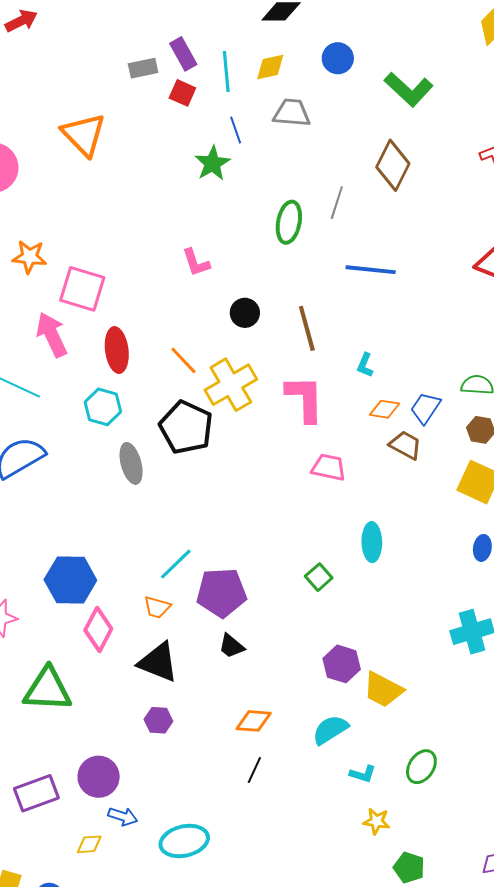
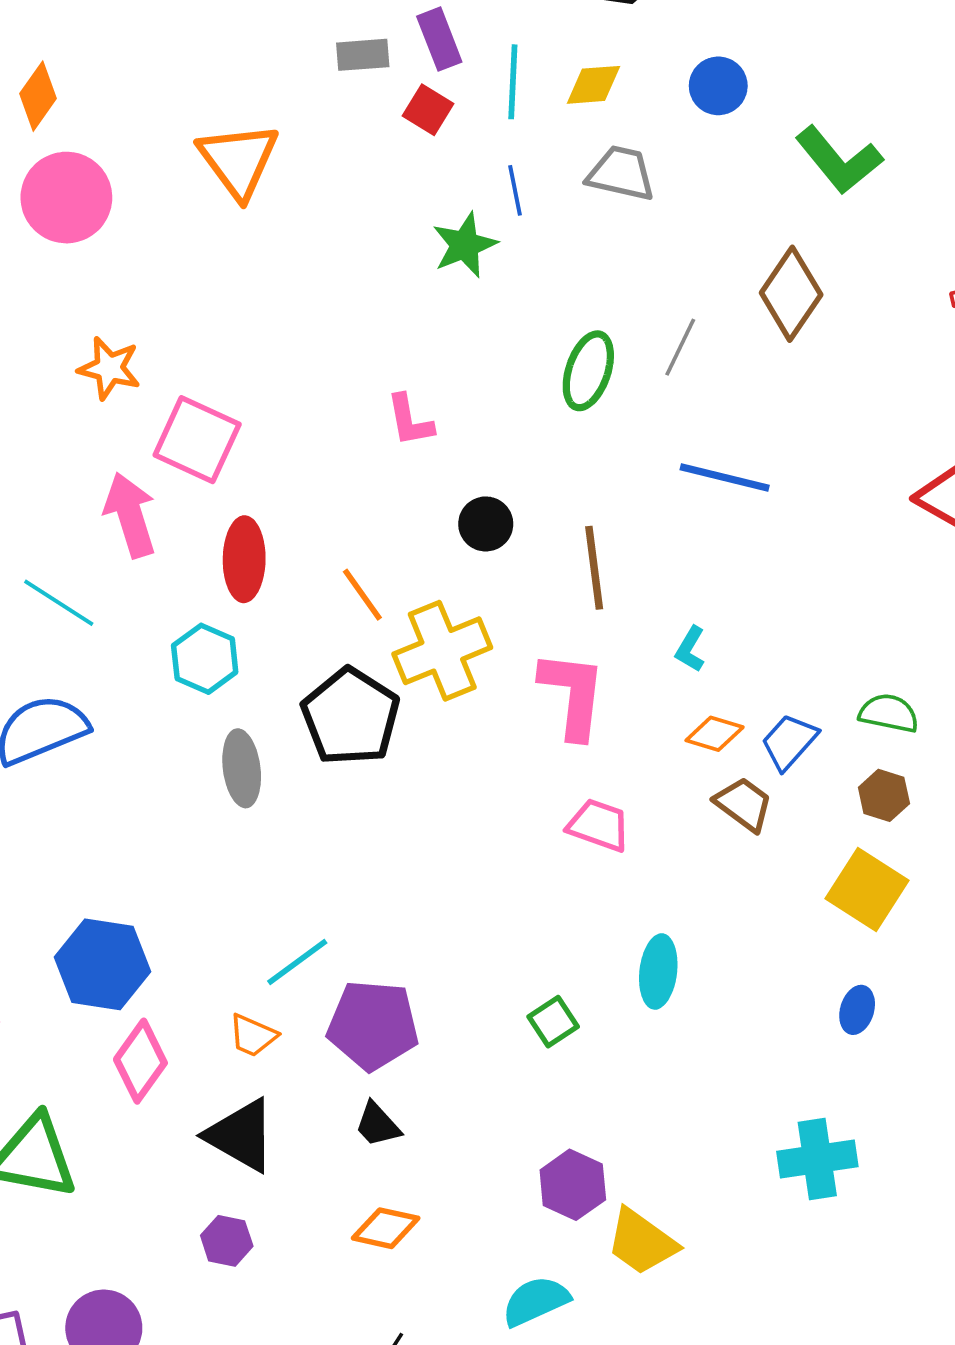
orange diamond: (254, 721) -> (386, 1228), moved

